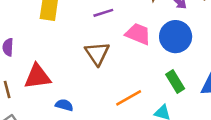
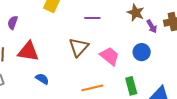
pink trapezoid: (138, 34) -> (110, 56), moved
blue circle: (176, 37) -> (142, 52), size x0.7

